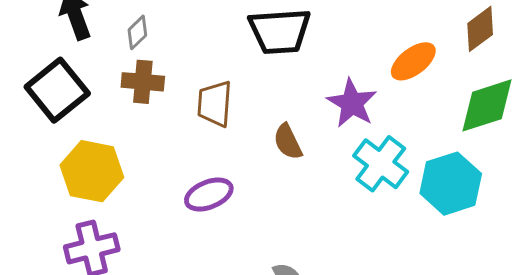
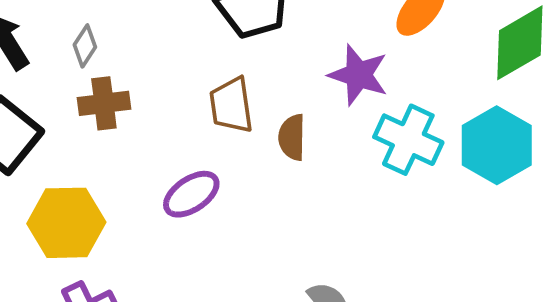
brown trapezoid: (215, 104) -> (231, 105), moved
brown semicircle: (288, 142) -> (292, 137), turned 39
purple ellipse: (209, 195) -> (191, 194), moved

